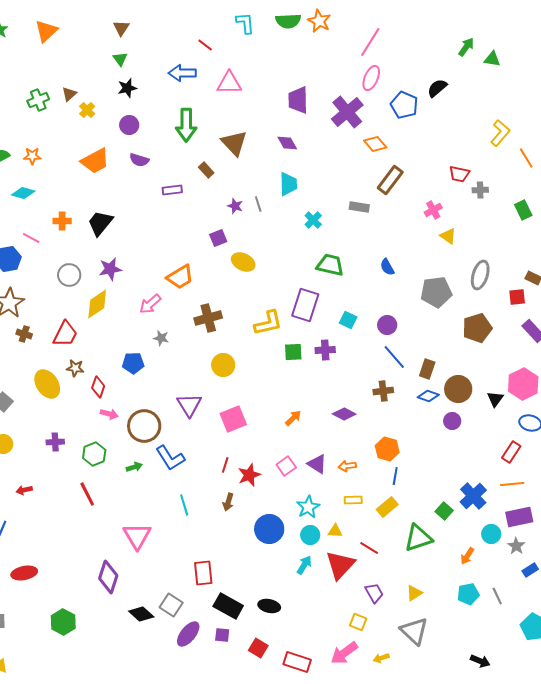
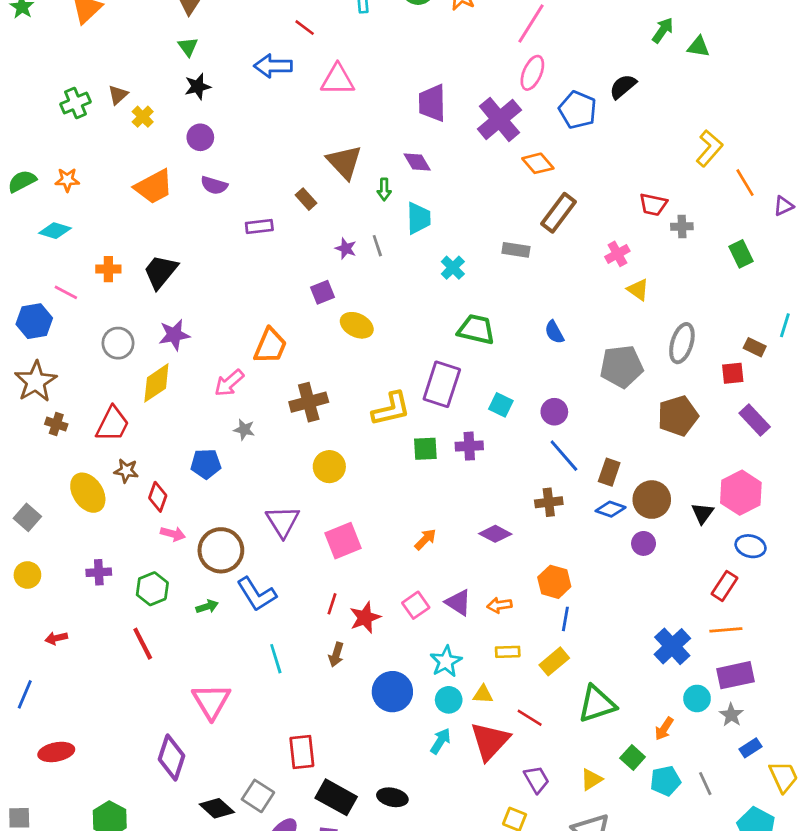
green arrow: (186, 125) -> (384, 189), moved, size x0.5
orange trapezoid: (180, 277) -> (270, 346), turned -36
green square: (444, 511) -> (633, 757), moved

